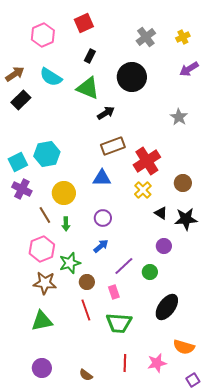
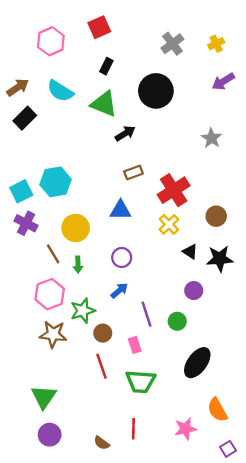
brown rectangle: (113, 146) -> (133, 172), size x0.7
purple line: (124, 266) -> (146, 314), turned -65
green triangle: (42, 321) -> (44, 397), moved, turned -45
orange semicircle: (184, 347) -> (217, 410), turned 45
red line: (125, 363) -> (133, 429), moved

